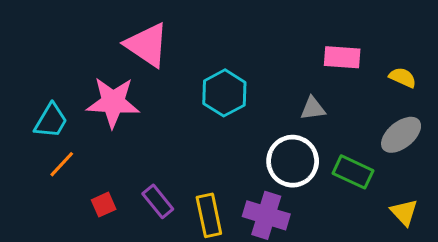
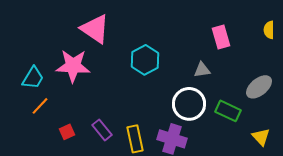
pink rectangle: (342, 57) -> (221, 37), turned 70
yellow semicircle: (403, 77) -> (269, 30), moved, turned -114

